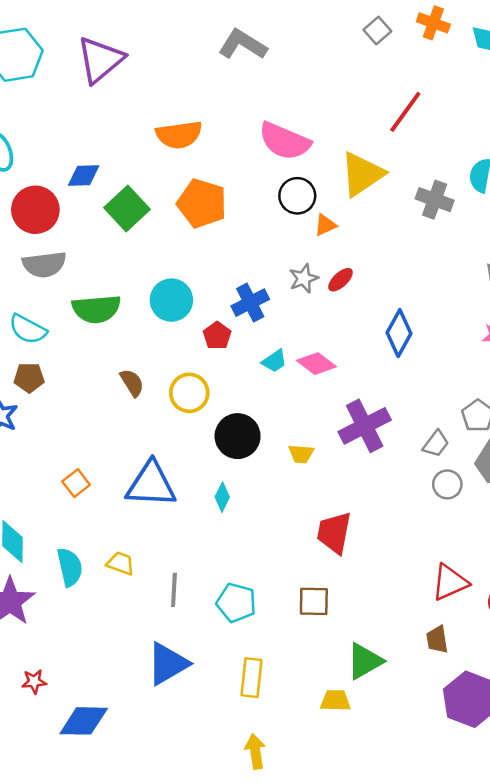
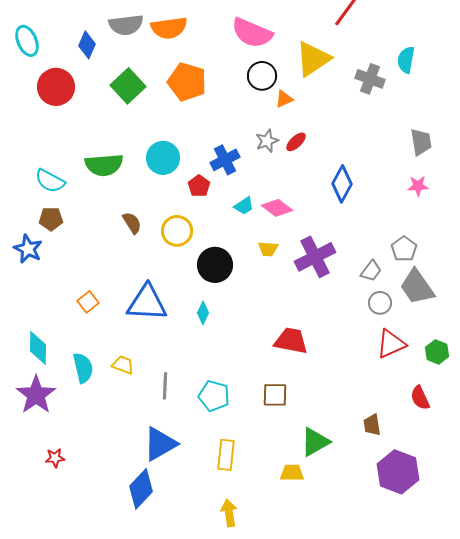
blue diamond: (84, 175) -> (87, 45), moved, turned -64
gray semicircle: (44, 264) -> (126, 25), moved
yellow trapezoid: (301, 454) -> (268, 249), moved
red trapezoid: (334, 533) -> (291, 341), turned 90
red triangle: (450, 582) -> (391, 344), moved
blue diamond: (84, 721) -> (141, 489), moved, turned -48

